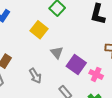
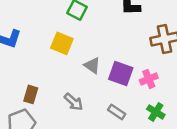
pink cross: (96, 74) -> (149, 79), turned -32

